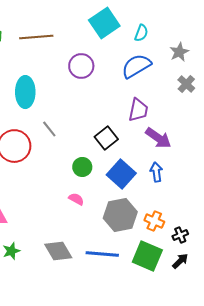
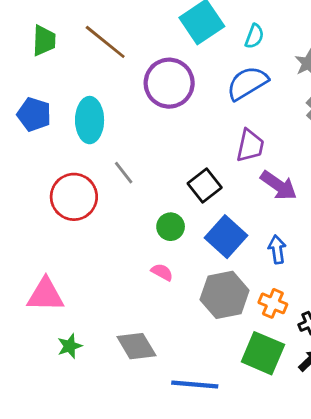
brown line: (36, 37) -> (105, 42), turned 44
purple circle: (81, 66) -> (169, 83), size x1.4
blue arrow: (156, 172) -> (277, 249), moved
blue line: (102, 254) -> (195, 384), moved

